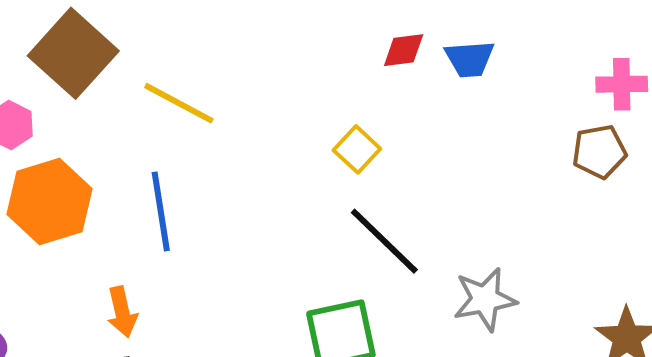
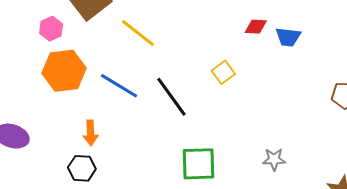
blue line: (161, 211) -> (119, 86), turned -60
black line: (384, 241) -> (171, 97), moved
gray star: (485, 299) -> (274, 159), size x0.7

